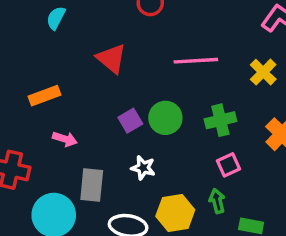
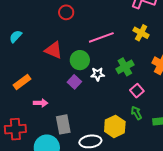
cyan semicircle: (56, 18) -> (16, 36), turned 32
green circle: (165, 118) -> (80, 60), moved
white star: (143, 168) -> (98, 74), moved

